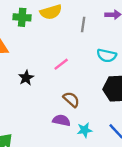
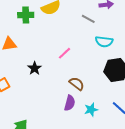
gray line: (83, 25) -> (88, 19), moved, turned -64
purple semicircle: (61, 120) -> (70, 103), turned 98

